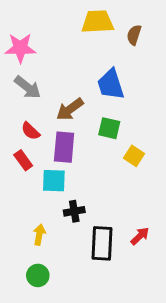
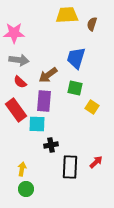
blue trapezoid: (111, 84) -> (76, 58), turned 35
gray arrow: (28, 87) -> (19, 60), turned -30
red semicircle: (31, 131) -> (20, 82), moved
red rectangle: (23, 160) -> (16, 110), size x1.6
yellow arrow: (39, 235) -> (22, 169), moved

